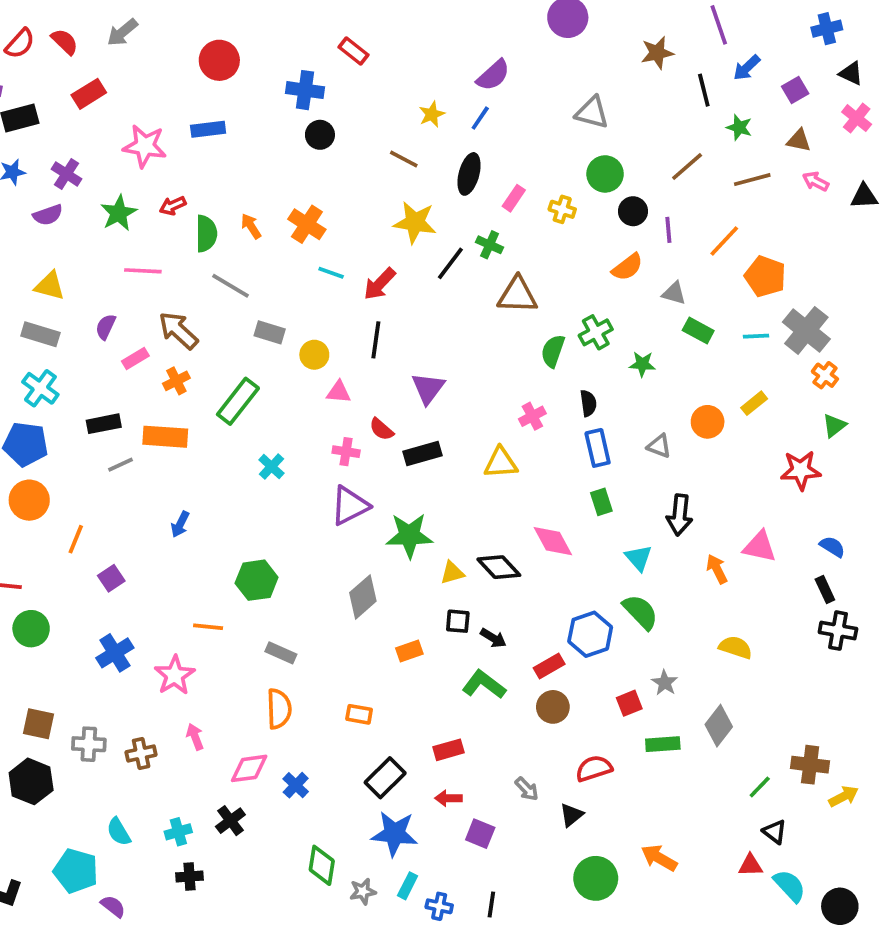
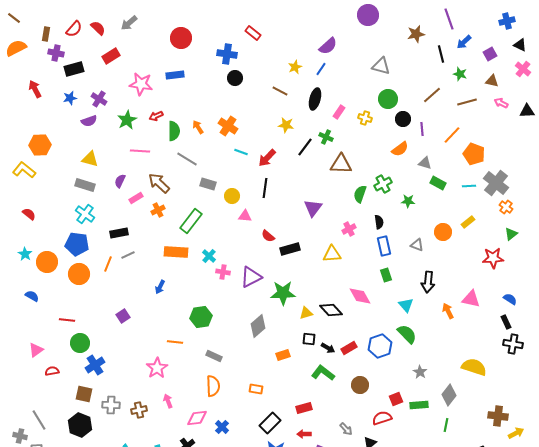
yellow star: (415, 222) -> (286, 125), size x0.7
purple triangle: (428, 388) -> (313, 208), moved
orange rectangle: (165, 437) -> (176, 252), moved
pink cross: (346, 452) -> (223, 272), moved
orange line: (76, 539) -> (108, 264), moved
yellow semicircle: (735, 647) -> (474, 367), moved, size x1.4
blue cross: (115, 653) -> (95, 365), moved
red rectangle: (549, 666) -> (349, 348), moved
red square: (629, 703) -> (396, 399), moved
green line: (760, 787) -> (446, 425), moved, turned -32

